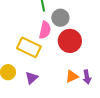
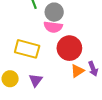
pink semicircle: (45, 30) -> (53, 27), moved, turned 96
red circle: (70, 41) -> (69, 48), moved

